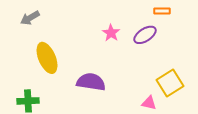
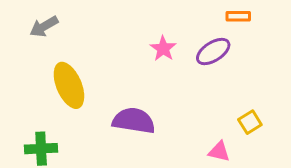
yellow square: (170, 83) -> (250, 122), size x0.6

